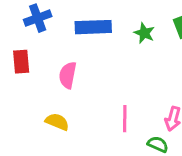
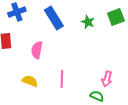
blue rectangle: (93, 27) -> (54, 18), turned 60
pink line: (125, 119) -> (62, 79), moved

